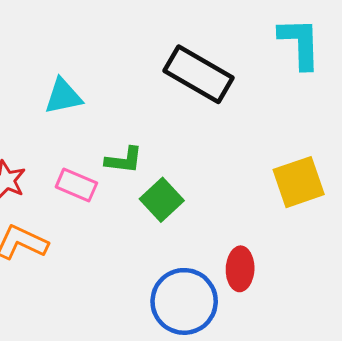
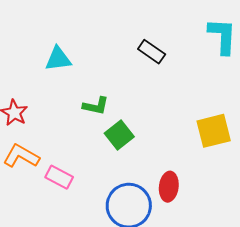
black rectangle: (199, 74) -> (152, 52), size x0.6
pink rectangle: (76, 185) -> (59, 177), moved

